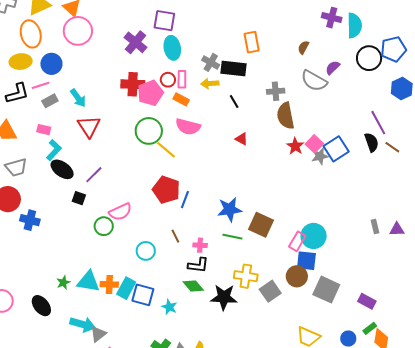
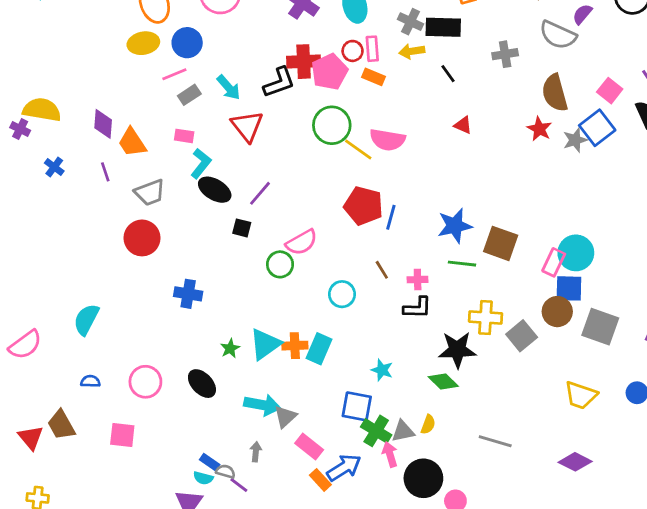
black L-shape: (17, 93) -> (279, 82), moved
brown semicircle: (286, 116) -> (555, 93), moved
pink semicircle: (188, 127) -> (387, 140), moved
pink square: (314, 144) -> (610, 91), moved
blue cross: (30, 220) -> (188, 294), moved
cyan triangle: (88, 282) -> (265, 344), turned -40
green diamond: (193, 286) -> (443, 381), moved
blue square: (143, 295) -> (357, 406), moved

